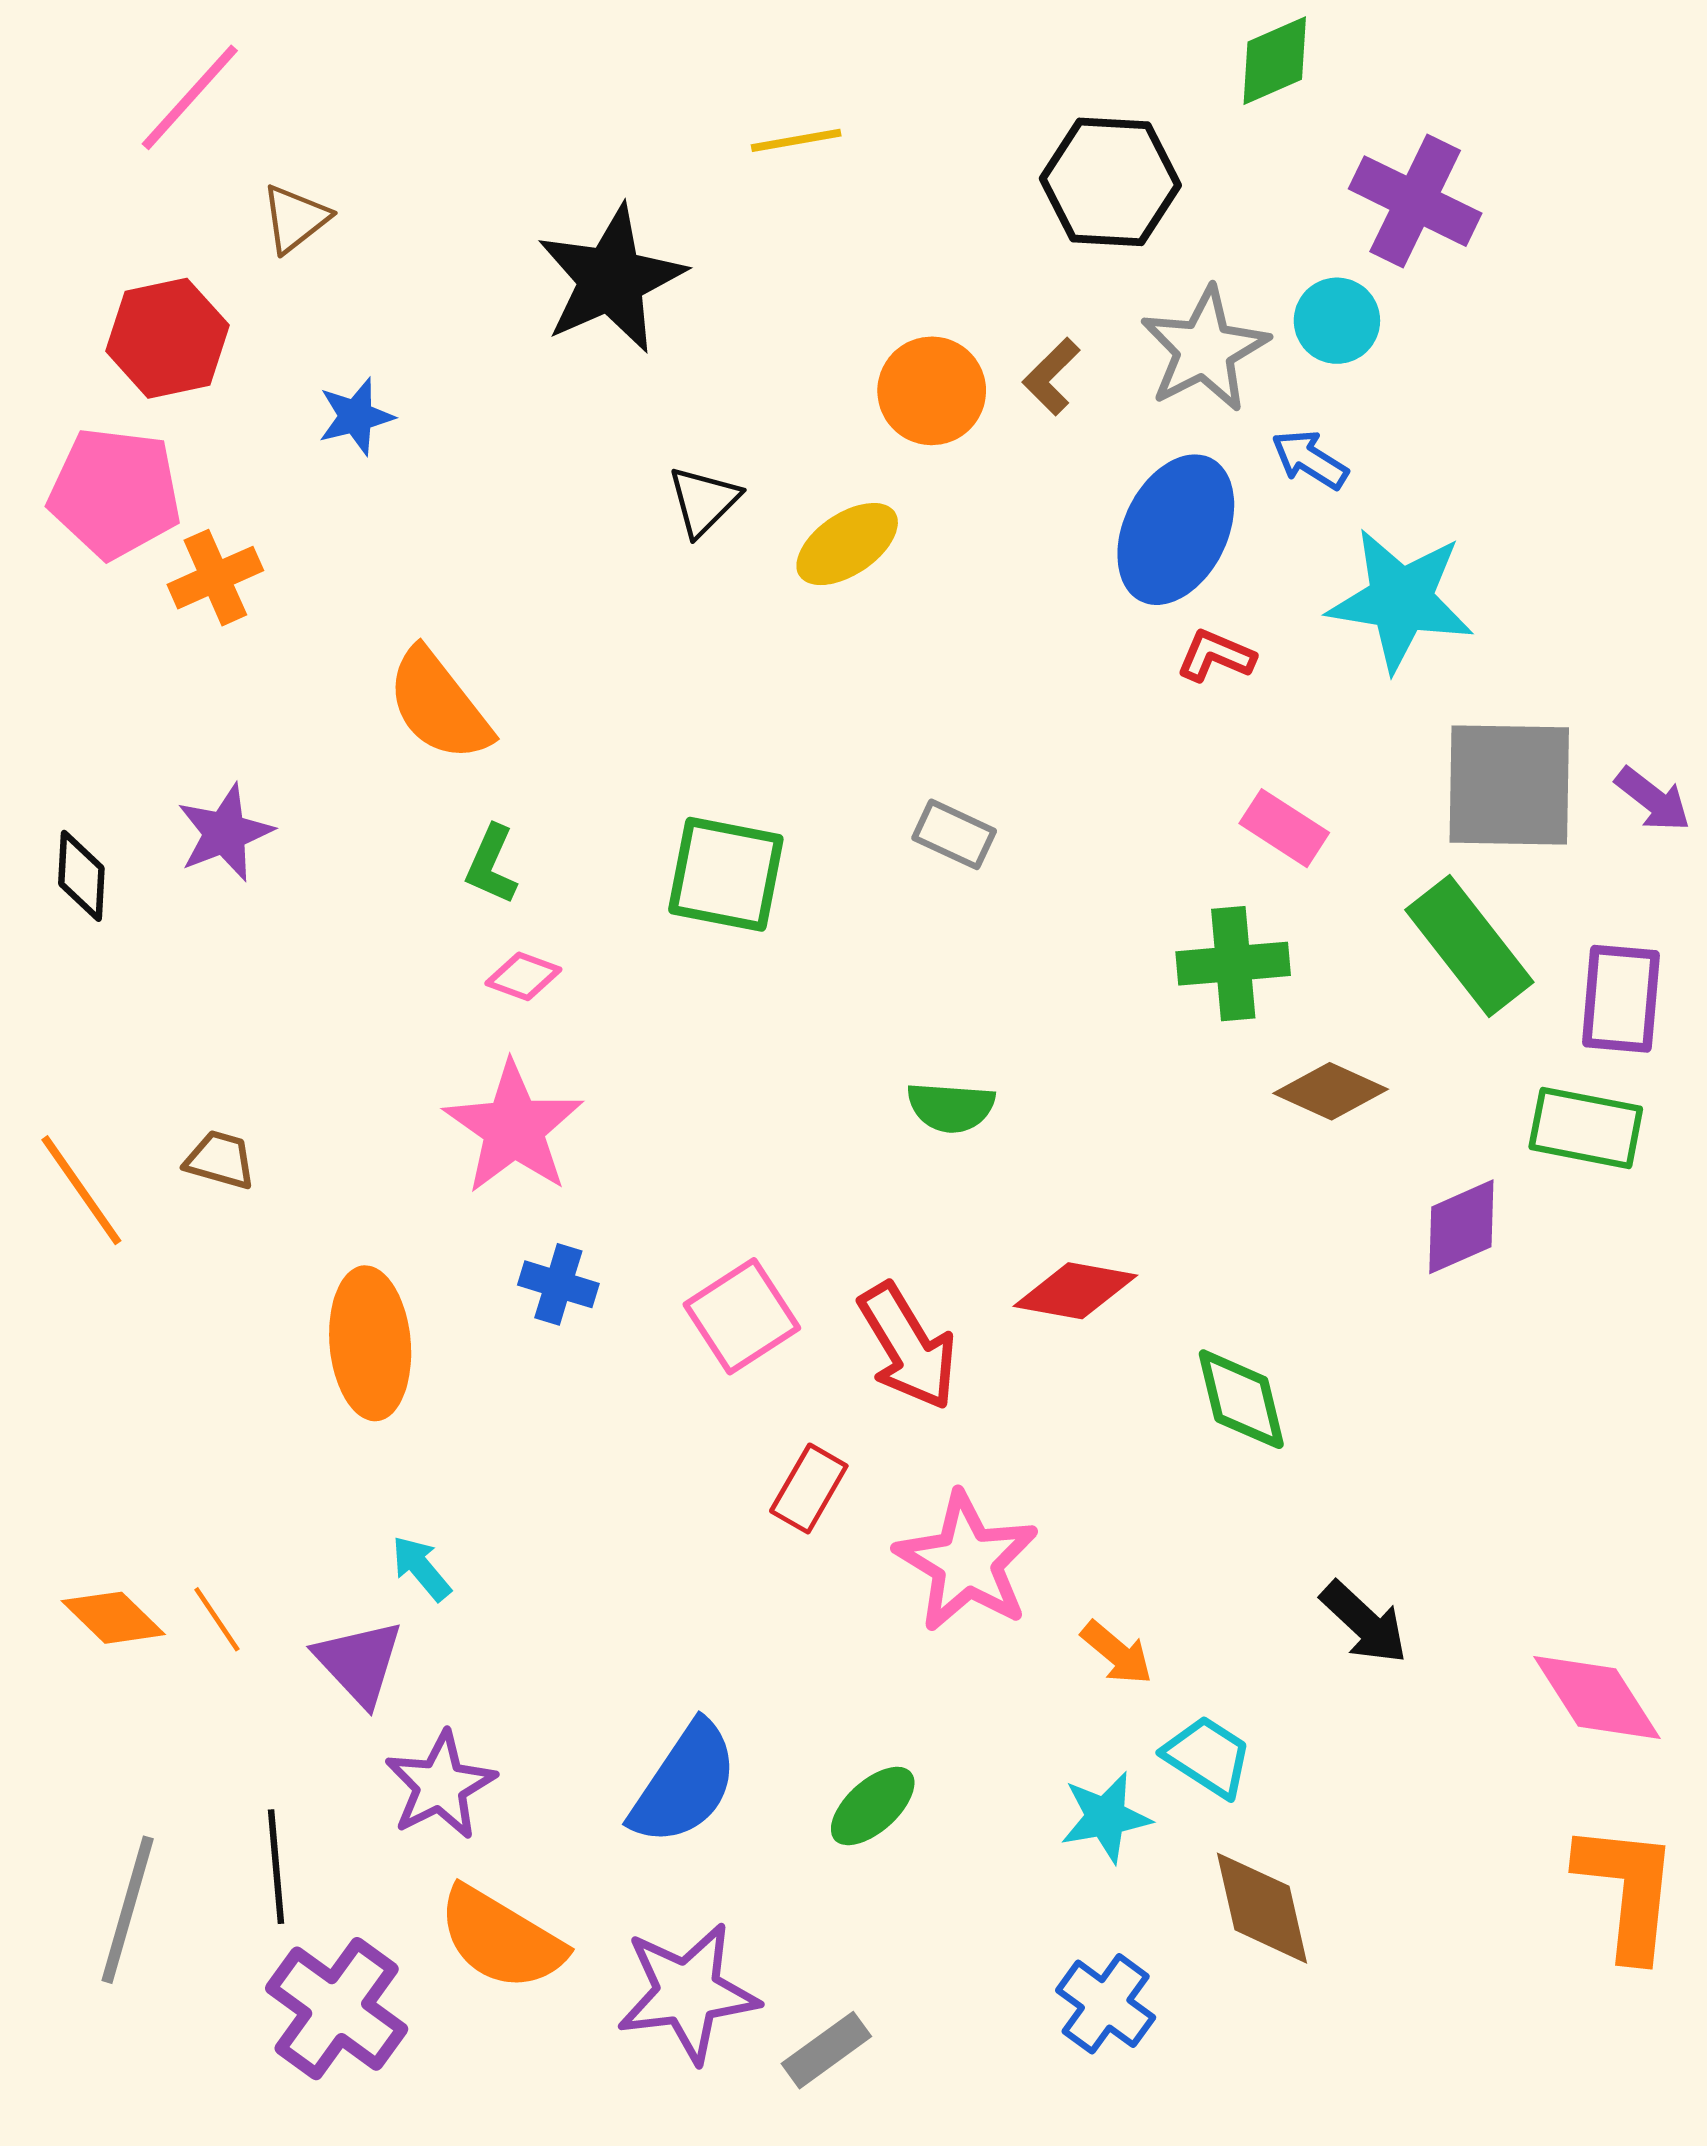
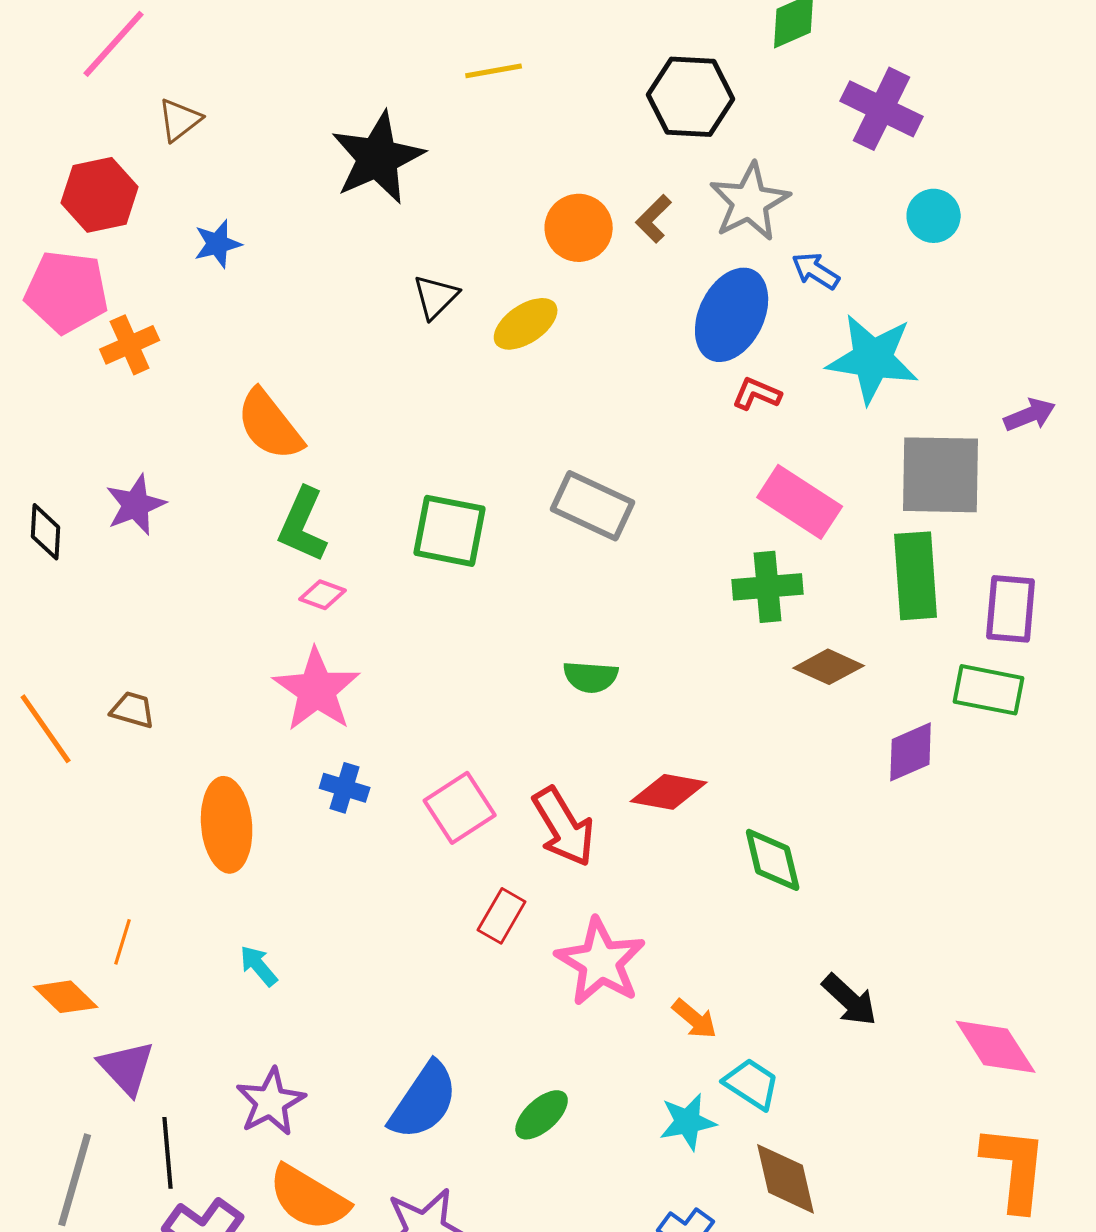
cyan circle: (1337, 321) -> (934, 216), moved
purple arrow: (1653, 799) -> (1030, 415), moved, turned -60
pink rectangle: (1284, 828) -> (800, 502), size x1.5
gray rectangle: (954, 834) -> (593, 506), size x1.6
green L-shape: (491, 865) -> (303, 525), size x1.5
green rectangle: (1469, 946) -> (916, 576), turned 34
orange line: (217, 1619) -> (123, 942), moved, turned 51
purple triangle: (359, 1662) -> (127, 1068), moved

